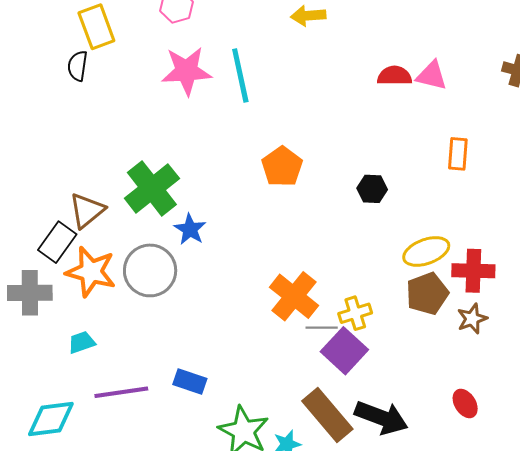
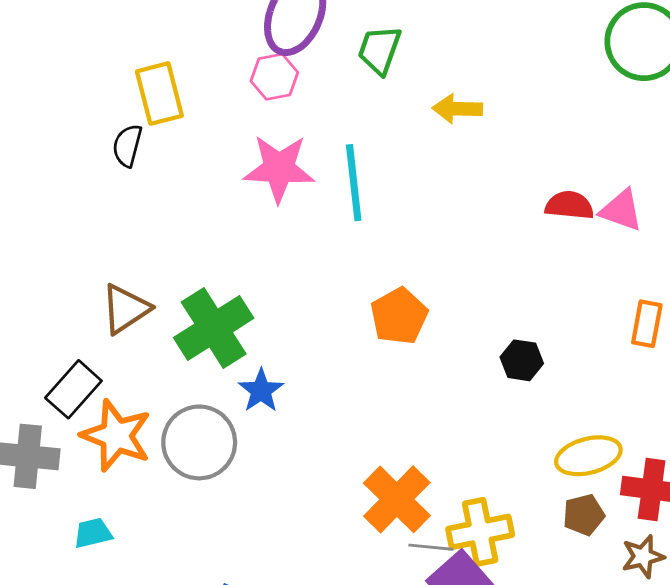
brown triangle: (87, 210) -> (125, 309), moved
brown pentagon: (427, 294) -> (584, 515), size x0.7
yellow cross: (355, 313) -> (480, 532), size x1.4

